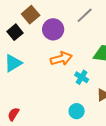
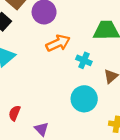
cyan circle: (77, 111) -> (84, 99), size x1.5

